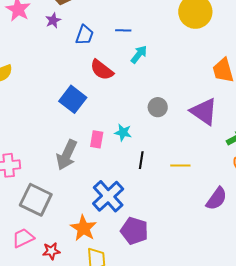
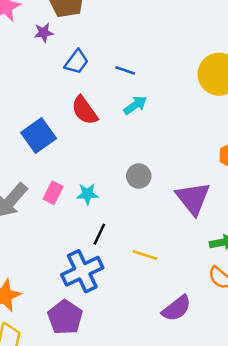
cyan star: (123, 132) -> (87, 194), turned -30
blue cross: (108, 196) -> (82, 271), moved

